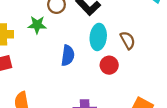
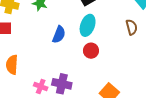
brown semicircle: (128, 40) -> (132, 27), moved

